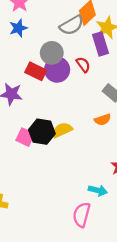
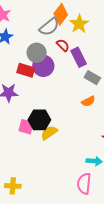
purple rectangle: (101, 44) -> (79, 57), moved
red semicircle: (83, 65) -> (63, 45), moved
yellow semicircle: (62, 130) -> (49, 133), moved

